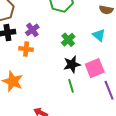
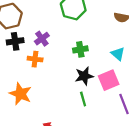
cyan triangle: (99, 35) -> (118, 54), moved
green cross: (68, 40) -> (80, 49), turned 32

